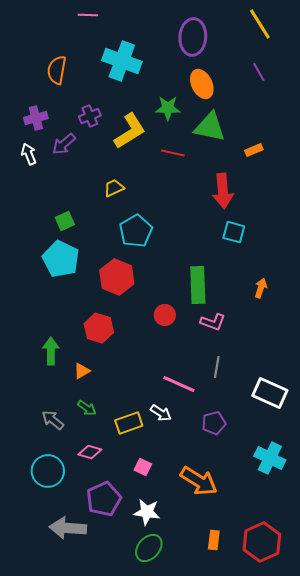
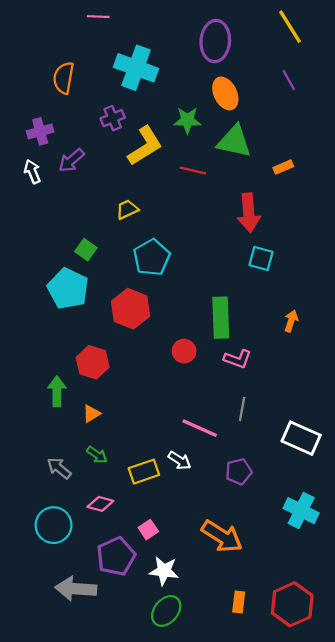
purple cross: (90, 116) -> (113, 118), moved
green square: (65, 221) -> (86, 250), moved, turned -30
red hexagon: (99, 328) -> (93, 362), moved
pink square: (143, 467) -> (148, 530), moved, turned 30

